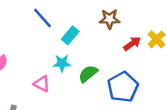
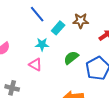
brown star: (110, 19) -> (81, 21), moved
cyan star: (62, 63) -> (42, 44), moved

